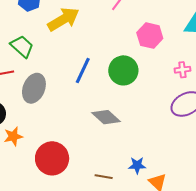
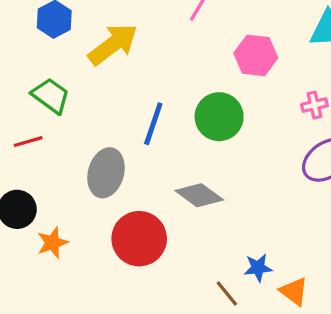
gray ellipse: (34, 88) -> (106, 173), moved
red circle: (52, 158) -> (139, 239), moved
brown line: (104, 177) -> (227, 293), moved, turned 48

